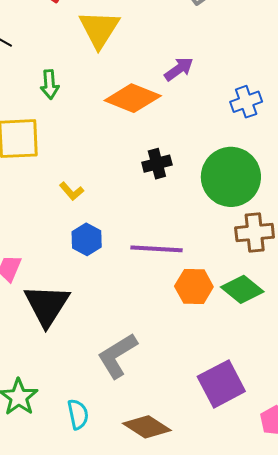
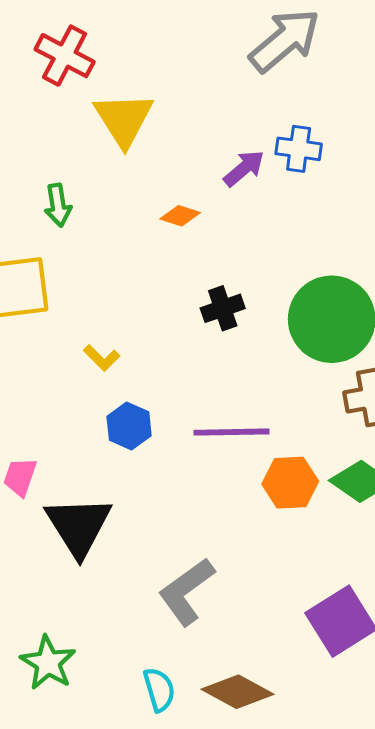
orange diamond: (133, 98) -> (180, 216), size x0.5
blue cross: (246, 102) -> (299, 149), moved, turned 32
cyan semicircle: (78, 414) -> (159, 690), moved

